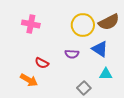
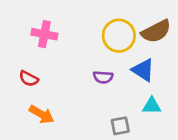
red semicircle: (42, 63) -> (29, 79), moved
gray square: (84, 88) -> (120, 126), turned 32

